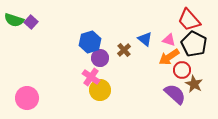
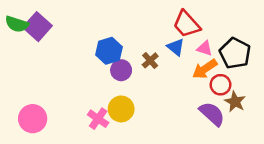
red trapezoid: (189, 20) -> (187, 24), moved
purple square: (31, 22) -> (37, 27), size x1.6
pink cross: (91, 77) -> (98, 119), moved

